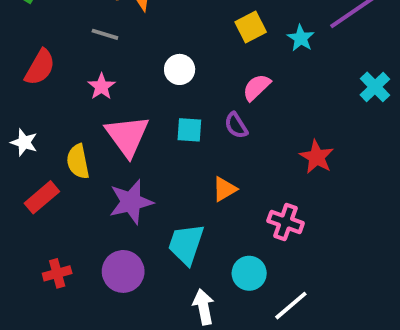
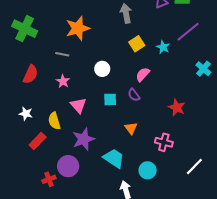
pink triangle: (127, 136) -> (78, 105), size x0.7
orange triangle: (224, 189) -> (131, 128), turned -32
cyan trapezoid: (186, 244) -> (114, 158), turned 110
purple circle: (123, 271) -> (68, 166), moved
white line: (291, 306) -> (194, 166), moved

